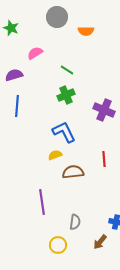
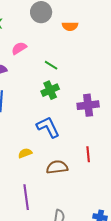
purple cross: (104, 110) -> (88, 105), turned -30
yellow semicircle: (55, 155) -> (25, 153), moved

